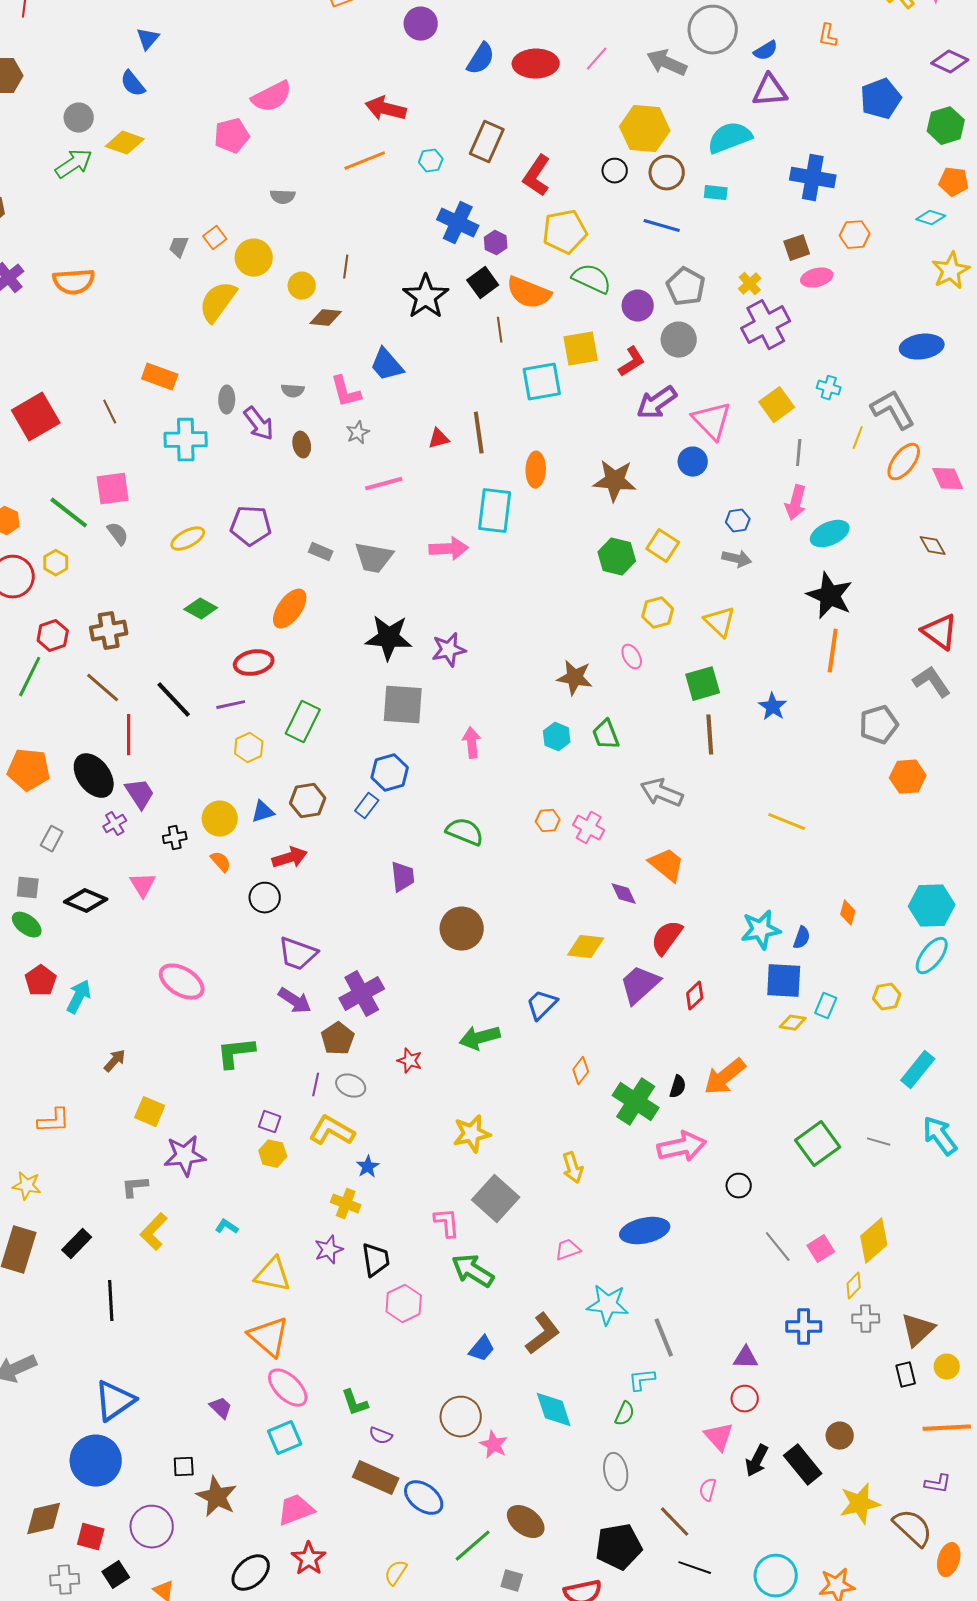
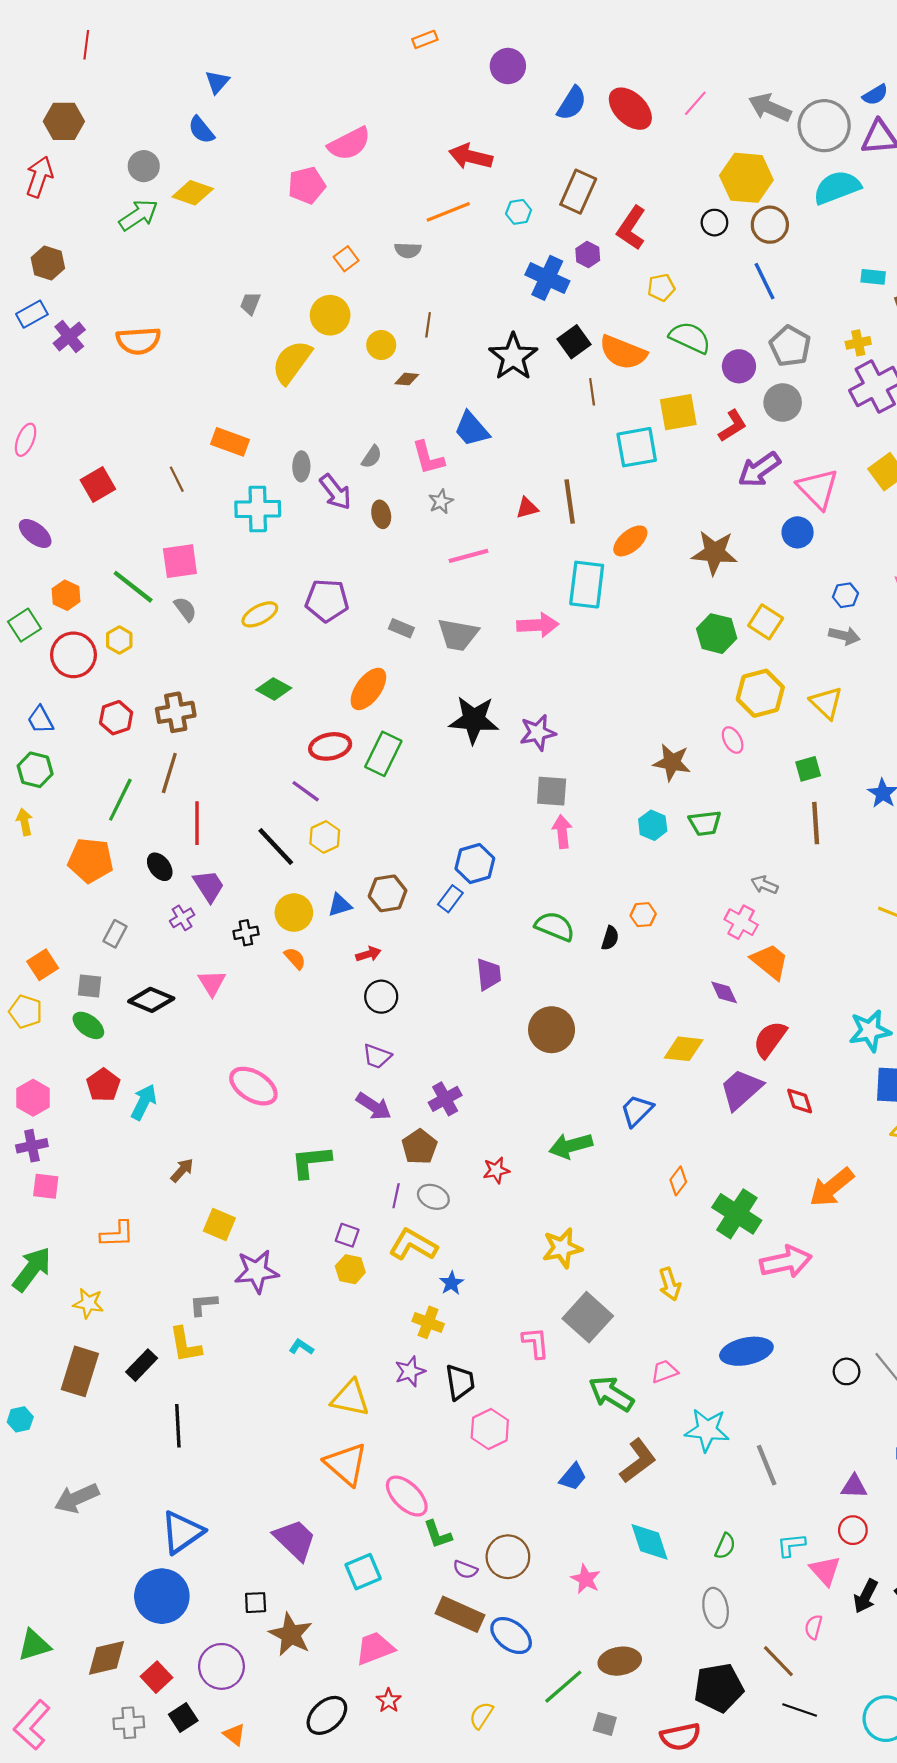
gray circle: (713, 30) -> (824, 126), moved
red ellipse: (536, 64) -> (630, 109), turned 45
cyan rectangle: (716, 193) -> (873, 277), moved
gray semicircle: (283, 197) -> (408, 250), moved
blue line: (662, 226) -> (765, 281), turned 48
yellow pentagon: (565, 232) -> (661, 288), size x0.6
orange square: (215, 238) -> (346, 259), moved
purple hexagon: (496, 243) -> (588, 254), moved
yellow cross: (750, 284) -> (858, 343), turned 30
brown diamond: (326, 318) -> (407, 379), size x0.7
gray semicircle: (293, 391) -> (372, 457), turned -60
red square: (36, 417) -> (98, 484), size x0.7
orange ellipse: (536, 470) -> (630, 541), turned 48
yellow hexagon: (658, 613) -> (760, 693), size x1.4
green line: (30, 677) -> (120, 800), moved
green square: (703, 684) -> (808, 769), size x0.7
brown line: (103, 688) -> (169, 773), turned 66
black line: (174, 700) -> (276, 847), moved
purple line: (231, 705) -> (306, 791), turned 48
gray square: (403, 705) -> (552, 791), moved, size x0.7
green rectangle: (303, 722) -> (383, 754), moved
green trapezoid: (606, 735) -> (705, 823), turned -76
black ellipse: (94, 776) -> (160, 867), size x0.6
gray arrow: (662, 793) -> (765, 885), size x0.6
pink cross: (589, 828) -> (741, 922), moved
red arrow: (290, 858) -> (368, 954), size x0.7
black circle: (265, 898) -> (381, 997), moved
purple trapezoid: (298, 954) -> (377, 1056), size x0.7
purple cross: (362, 994) -> (445, 1099), size x0.7
red diamond: (695, 996) -> (800, 1101), turned -64
red star: (410, 1061) -> (496, 1170), turned -30
black semicircle: (678, 1087) -> (610, 938), moved
black circle: (739, 1186) -> (847, 1371), moved
yellow L-shape: (154, 1232) -> (185, 1345), moved, turned -54
green arrow: (473, 1271) -> (611, 1394), moved
cyan L-shape: (642, 1380) -> (791, 1545), moved
pink ellipse: (288, 1388) -> (407, 1496), moved
purple trapezoid: (221, 1408) -> (295, 1540), size x1.8
brown circle: (461, 1417) -> (508, 1557), moved
brown ellipse: (526, 1522) -> (620, 1661), turned -45
red square: (91, 1537) -> (157, 1677), turned 32
red star: (309, 1559) -> (389, 1700), size x0.7

